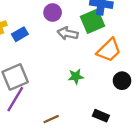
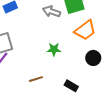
brown line: (51, 119) -> (36, 79), moved

